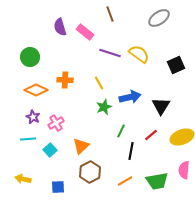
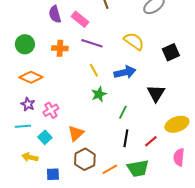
purple line: (110, 53) -> (92, 43), moved
orange cross: (65, 80) -> (60, 48), moved
blue arrow: (130, 97) -> (125, 72), moved
green line: (121, 131) -> (123, 112), moved
red line: (151, 135) -> (151, 141), moved
yellow arrow: (23, 179) -> (30, 157), moved
orange line: (125, 181) -> (110, 169), moved
green trapezoid: (157, 181) -> (138, 168), moved

